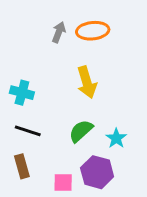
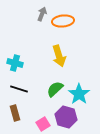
gray arrow: (59, 32) -> (42, 14), moved
cyan star: (116, 138) -> (79, 94), size x1.5
pink square: (63, 183) -> (43, 124), turned -32

